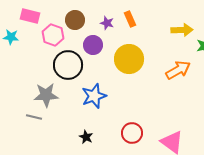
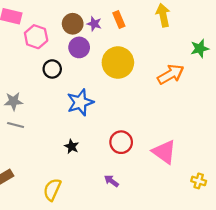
brown circle: (75, 20) -> (73, 24), moved
yellow arrow: (182, 30) -> (163, 15), moved, turned -100
black circle: (68, 65) -> (52, 69), size x0.6
gray star: (46, 95) -> (13, 101), moved, size x0.7

